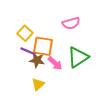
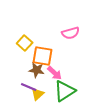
purple line: (28, 51) -> (29, 87), moved
green triangle: (78, 57) -> (65, 91), moved

